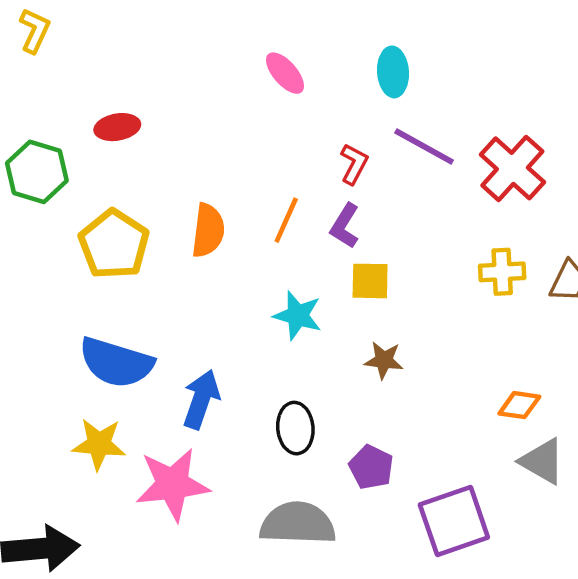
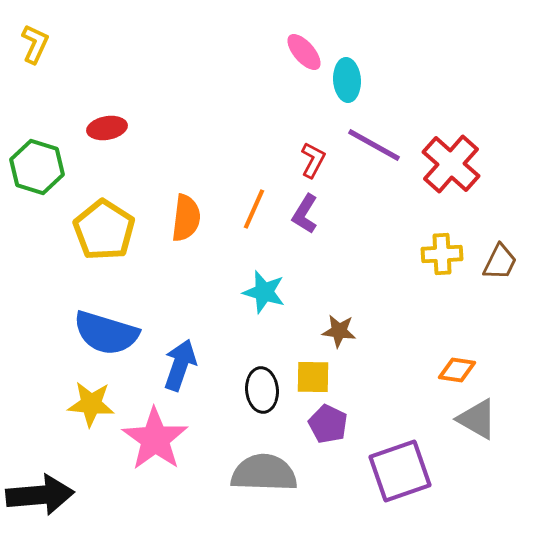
pink ellipse: (285, 73) -> (304, 52), moved
yellow square: (370, 281) -> (313, 377), moved
pink star: (172, 484) -> (155, 439), turned -30

